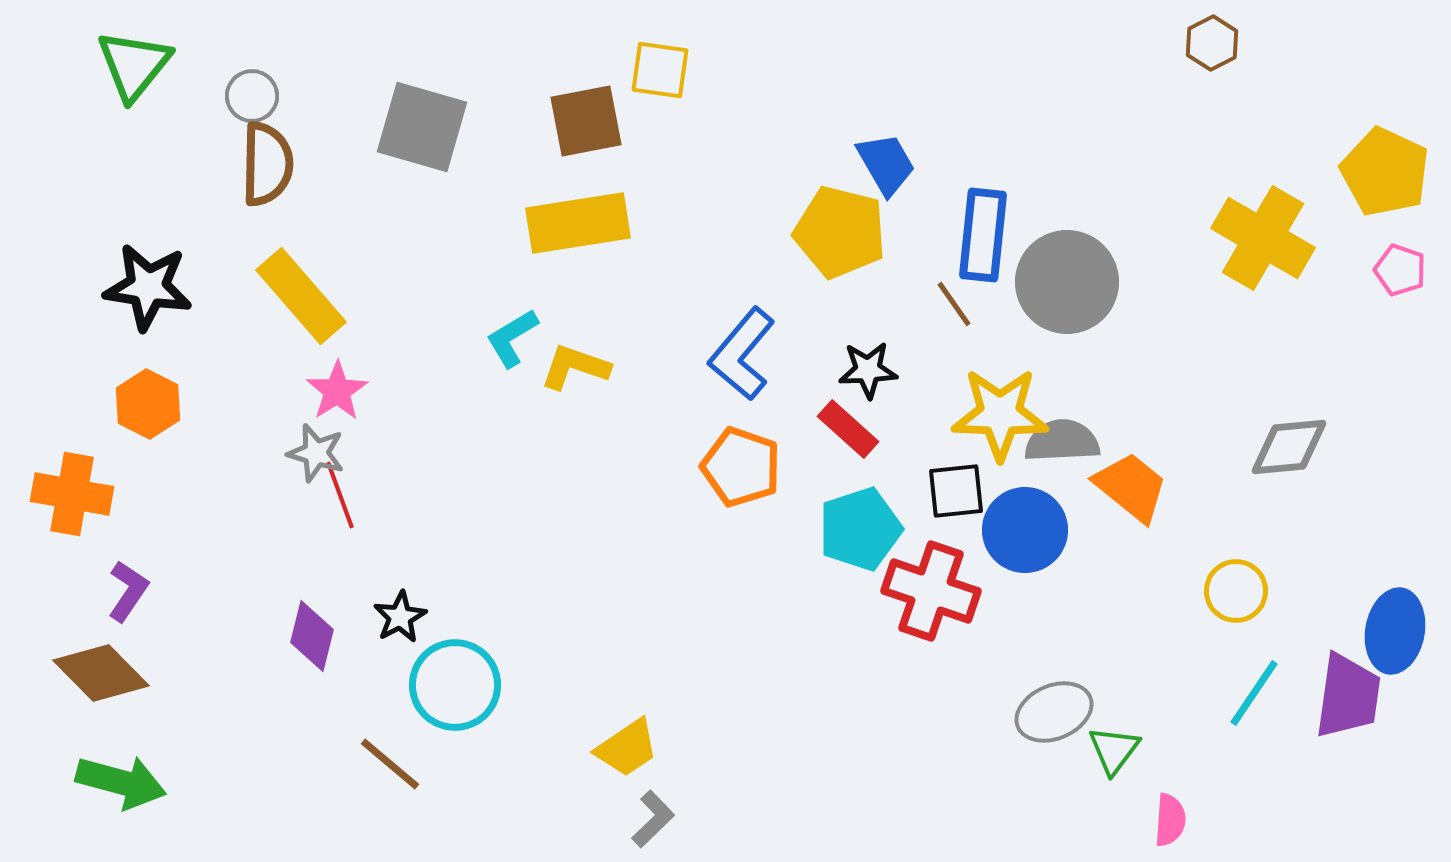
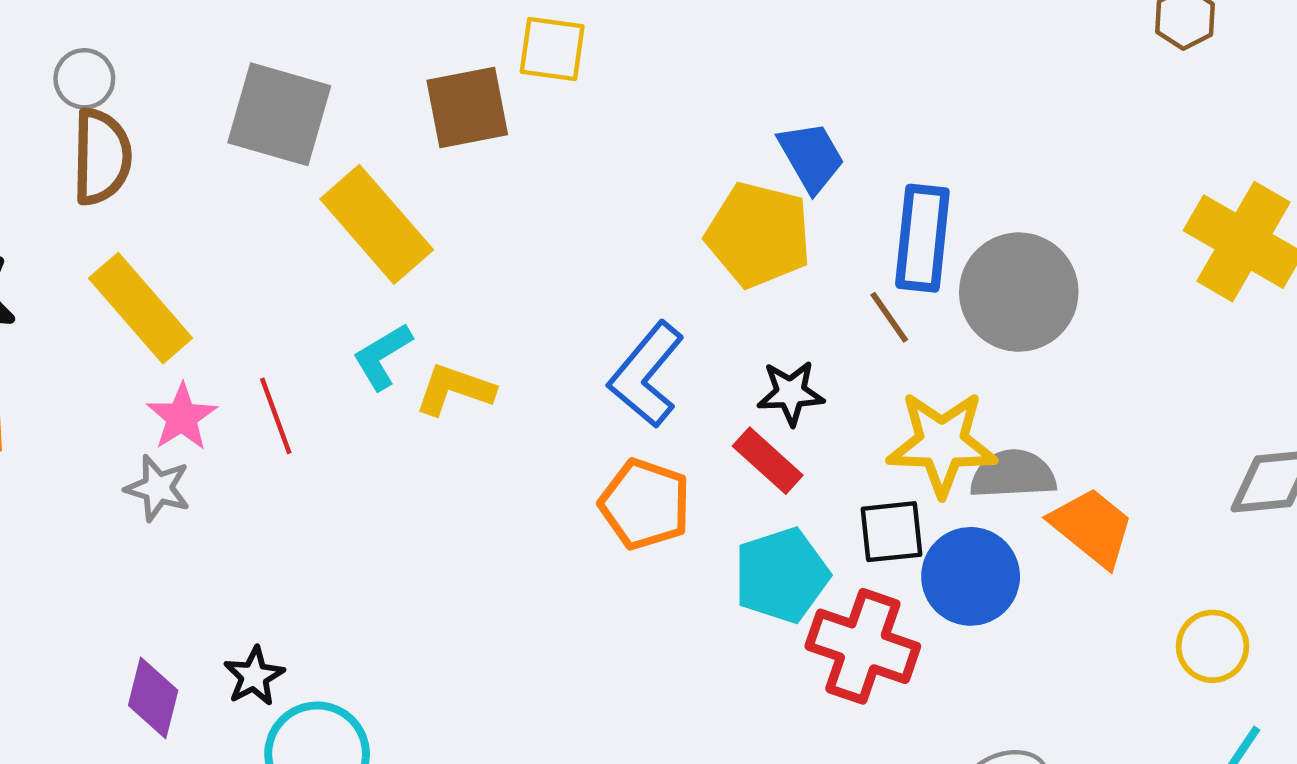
yellow rectangle: (578, 223) -> (377, 224), moved, turned 58
red line: (340, 495) -> (276, 416), moved

